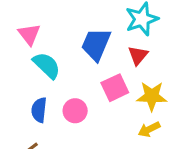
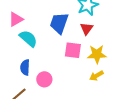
pink triangle: (29, 34) -> (16, 19), turned 42
pink square: (115, 88) -> (73, 50), turned 36
pink circle: (75, 111) -> (44, 79), moved

